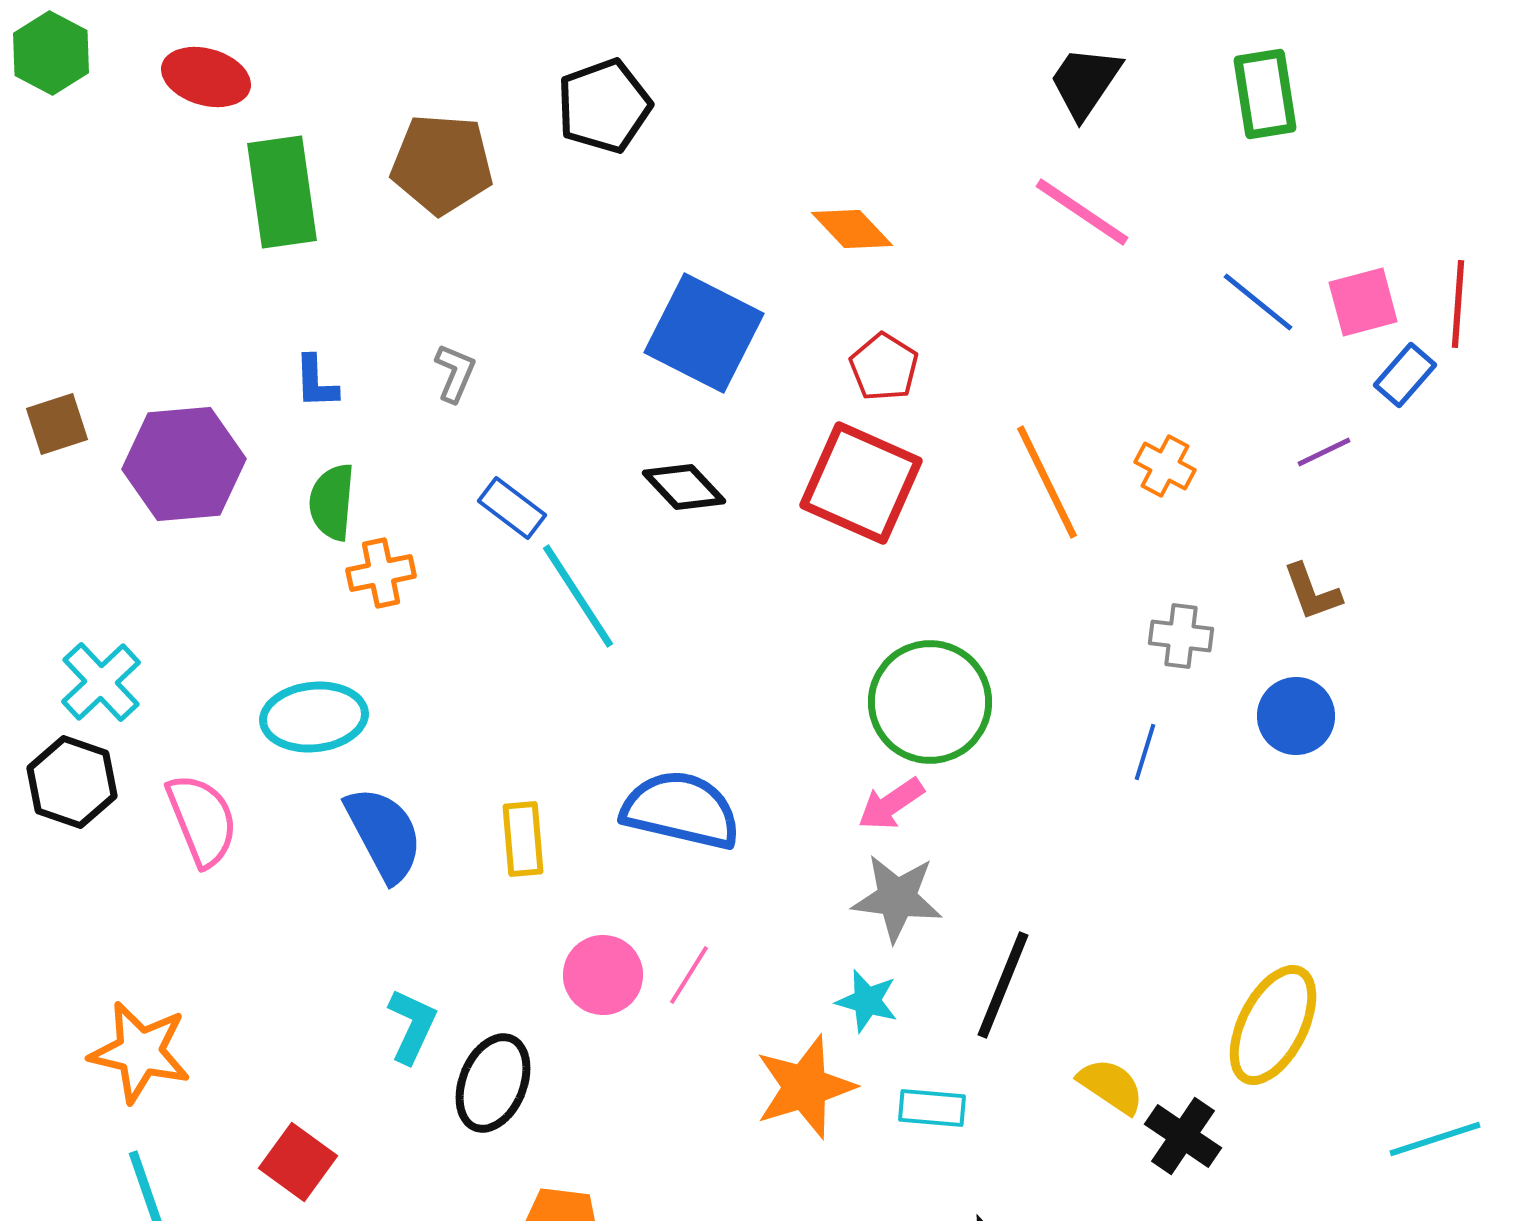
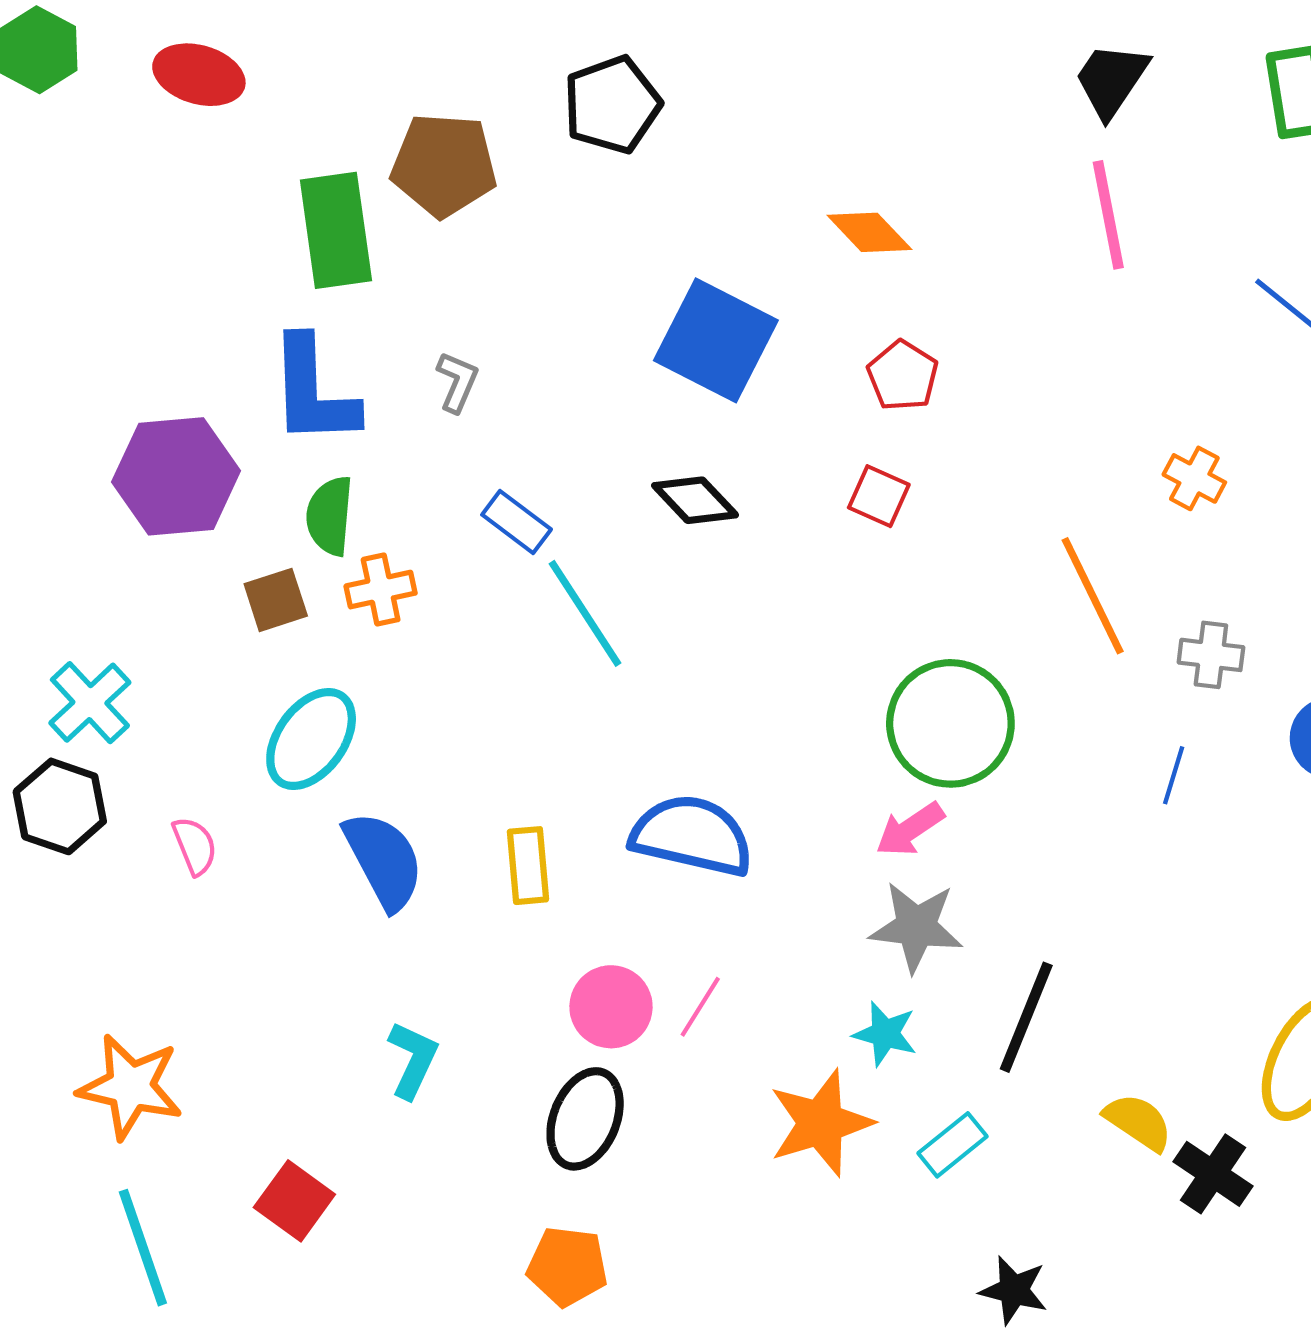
green rectangle: (282, 192) -> (336, 230), moved
pink line: (1082, 212) -> (1108, 215), turned 45
blue L-shape: (316, 382) -> (313, 391), size x2.0
brown square: (57, 424) -> (276, 600), moved
orange line: (1047, 482) -> (1093, 596), moved
red square: (861, 483) -> (879, 496), size x0.5
cyan ellipse: (314, 717) -> (311, 739), turned -48
pink semicircle: (202, 820) -> (195, 846), size x0.6
black ellipse: (493, 1083) -> (585, 1119), moved
cyan rectangle: (932, 1108) -> (953, 1145), turned -44

